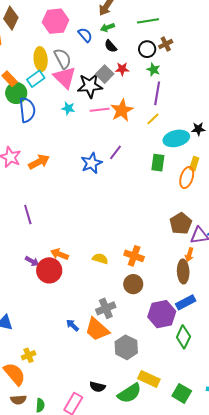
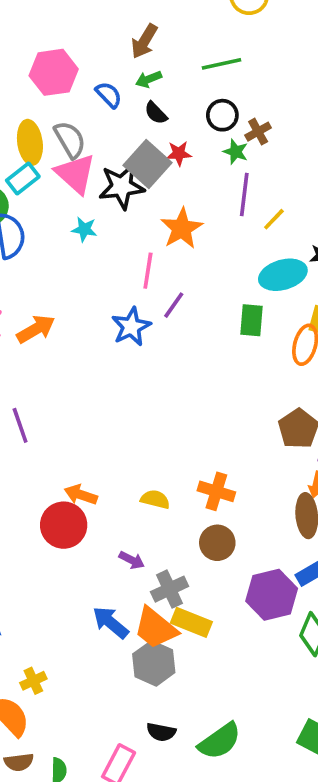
brown cross: (166, 44) -> (258, 132), moved
gray square: (105, 74) -> (147, 164), size x1.4
pink line: (100, 110) -> (148, 271), moved, turned -72
yellow line: (153, 119) -> (274, 219), moved
purple arrow: (32, 261) -> (132, 560), moved
blue arrow: (72, 325) -> (110, 622), size x1.5
gray hexagon: (126, 347) -> (154, 663), moved
yellow rectangle: (149, 379) -> (191, 622), moved

